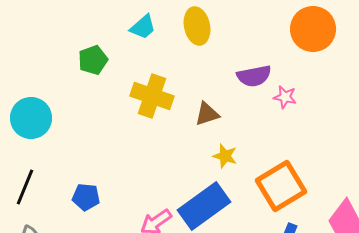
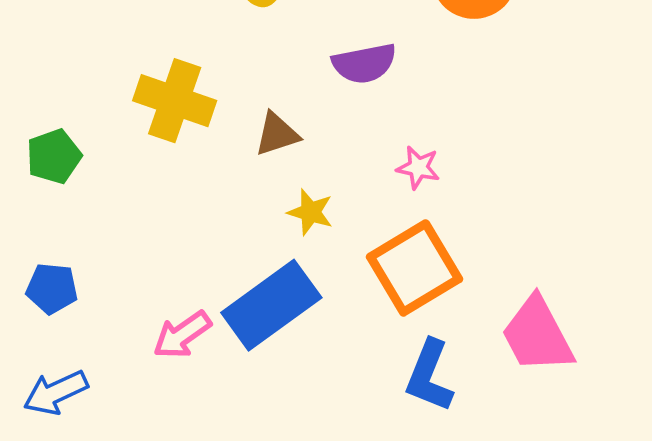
green pentagon: (93, 60) -> (54, 156), moved
pink star: (285, 97) -> (418, 168), moved

